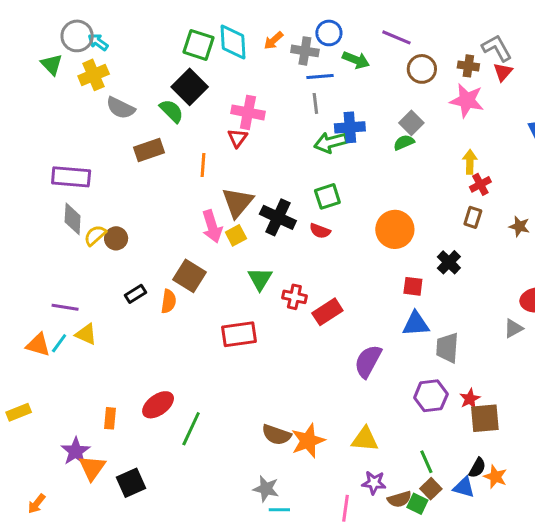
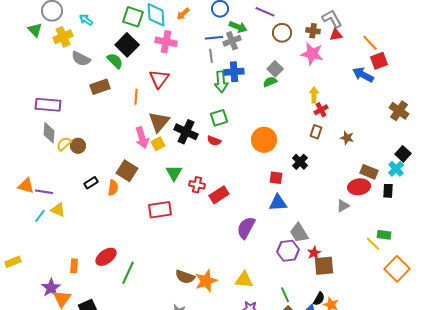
cyan arrow: (98, 42) -> (86, 20), moved
gray cross: (305, 51) -> (232, 41), moved, turned -30
red triangle: (503, 72) -> (336, 35), turned 40
pink cross: (248, 112) -> (166, 42), moved
red triangle: (237, 138) -> (159, 79), size x1.5
green arrow: (330, 142) -> (221, 82), turned -80
orange triangle: (38, 345) -> (26, 186), moved
gray trapezoid: (447, 348) -> (299, 233), moved, turned -35

